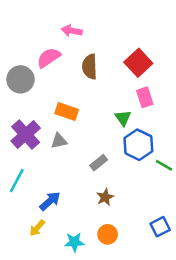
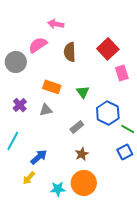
pink rectangle: (145, 97) -> (122, 73), moved
green triangle: (123, 118) -> (83, 92), moved
purple cross: (26, 134) -> (20, 105), size x0.6
blue square: (160, 227) -> (125, 152), moved
orange circle: (108, 234) -> (84, 183), size x1.6

